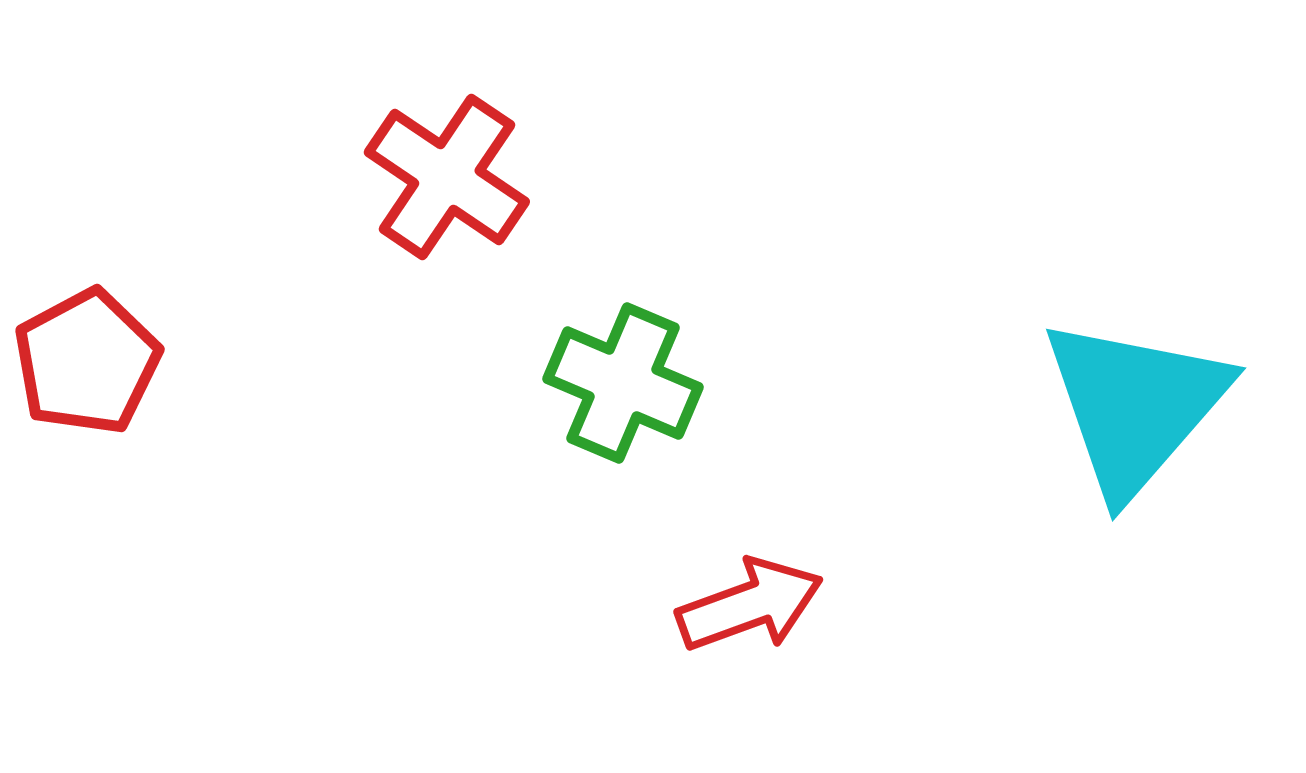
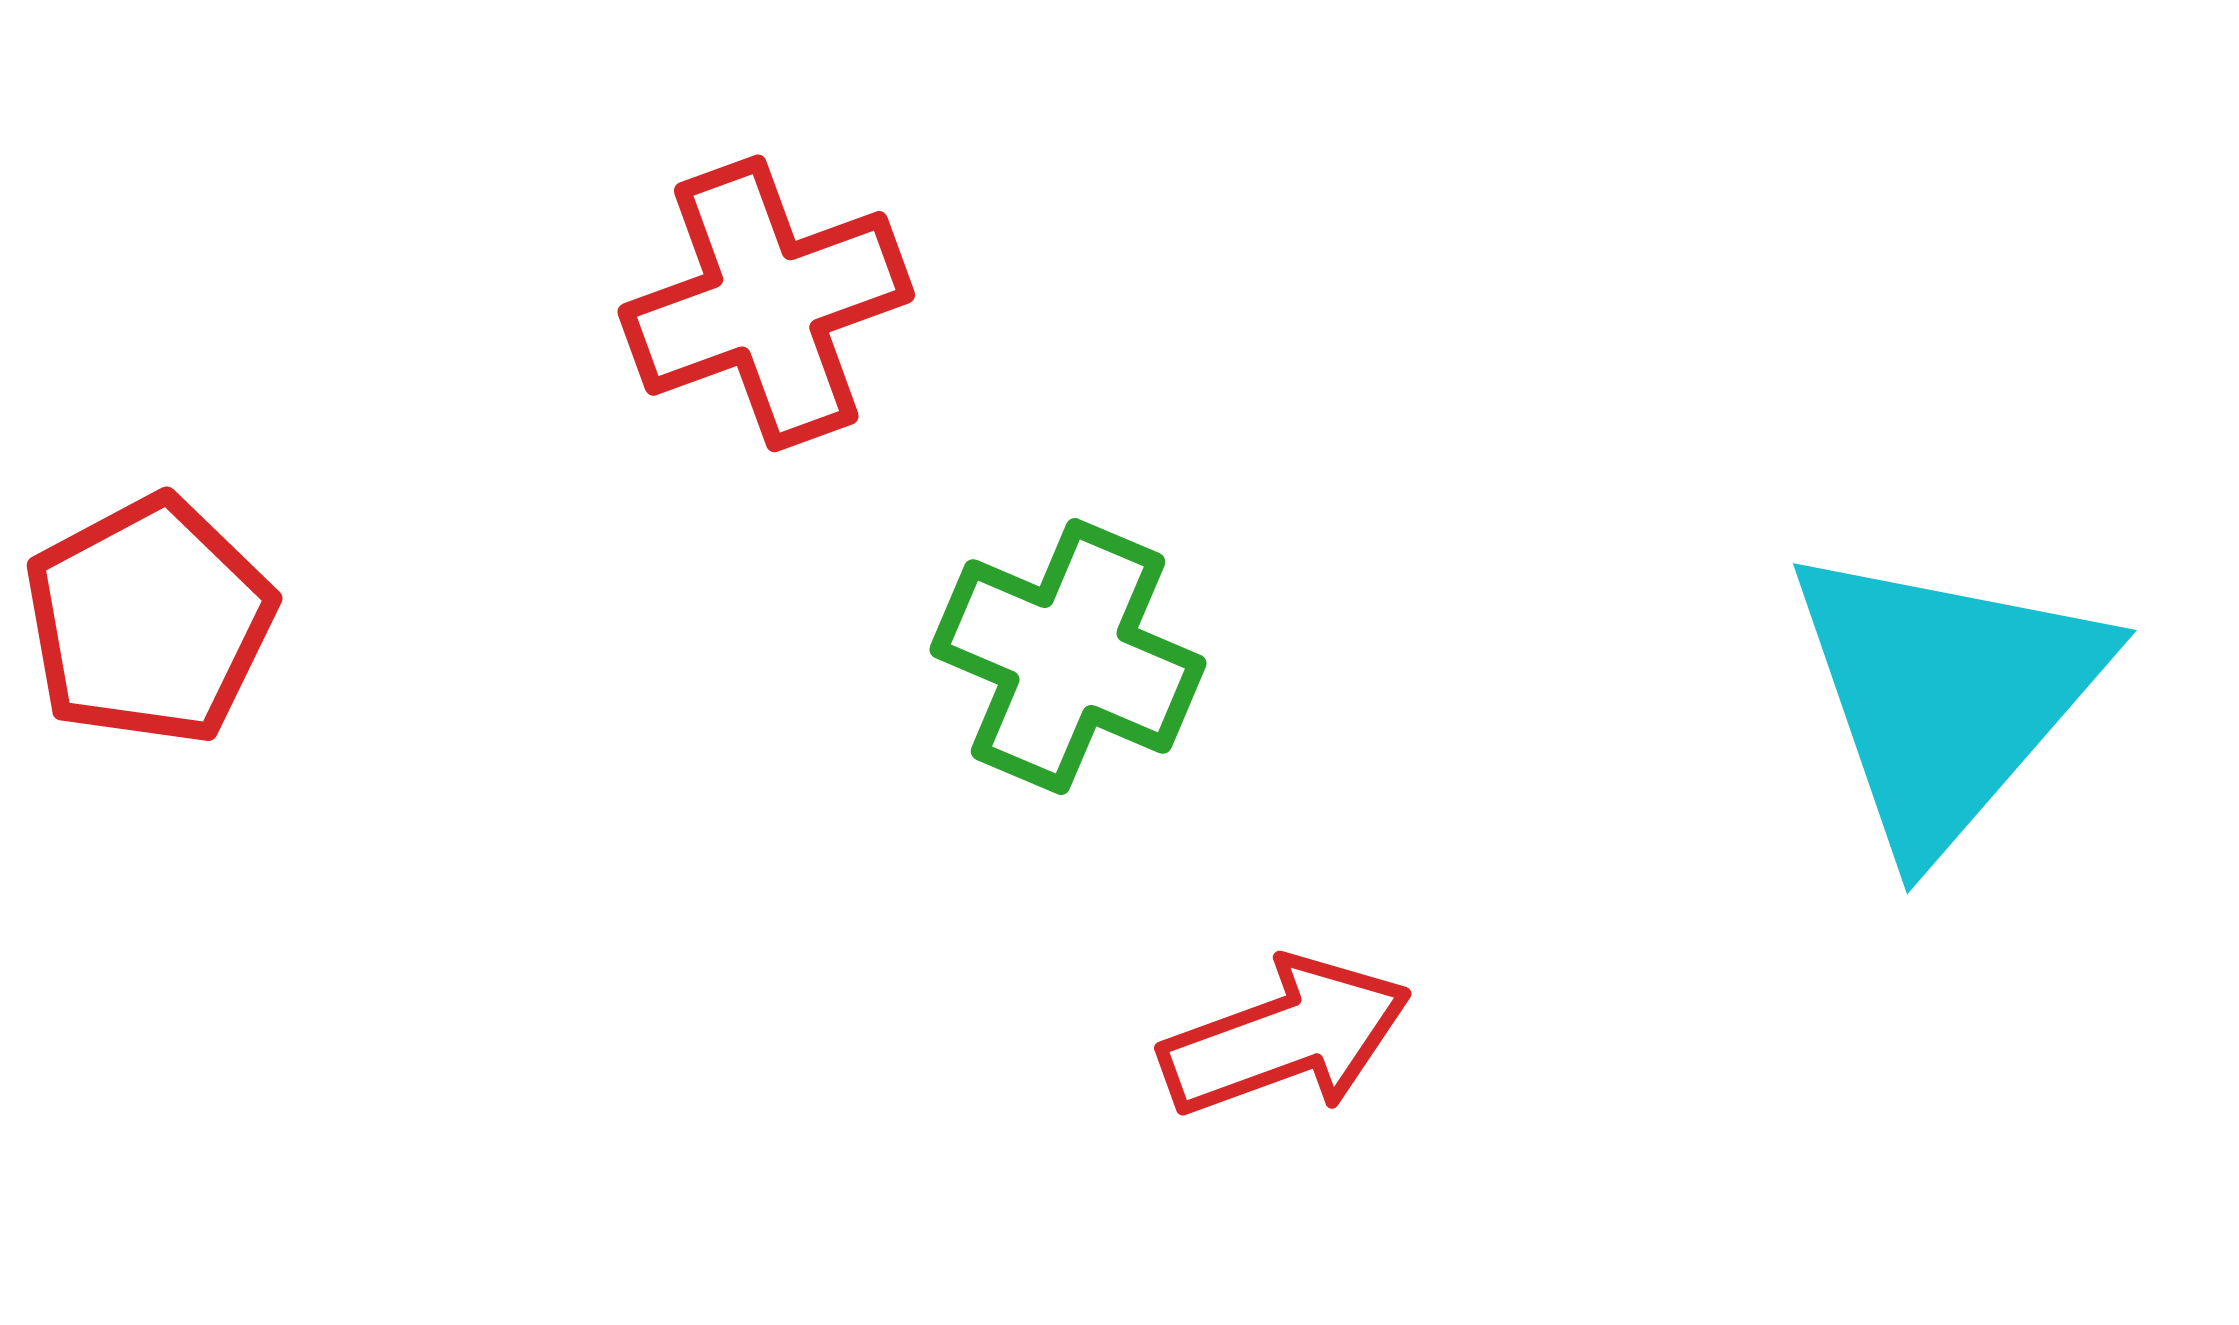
red cross: (447, 177) -> (766, 303), turned 36

